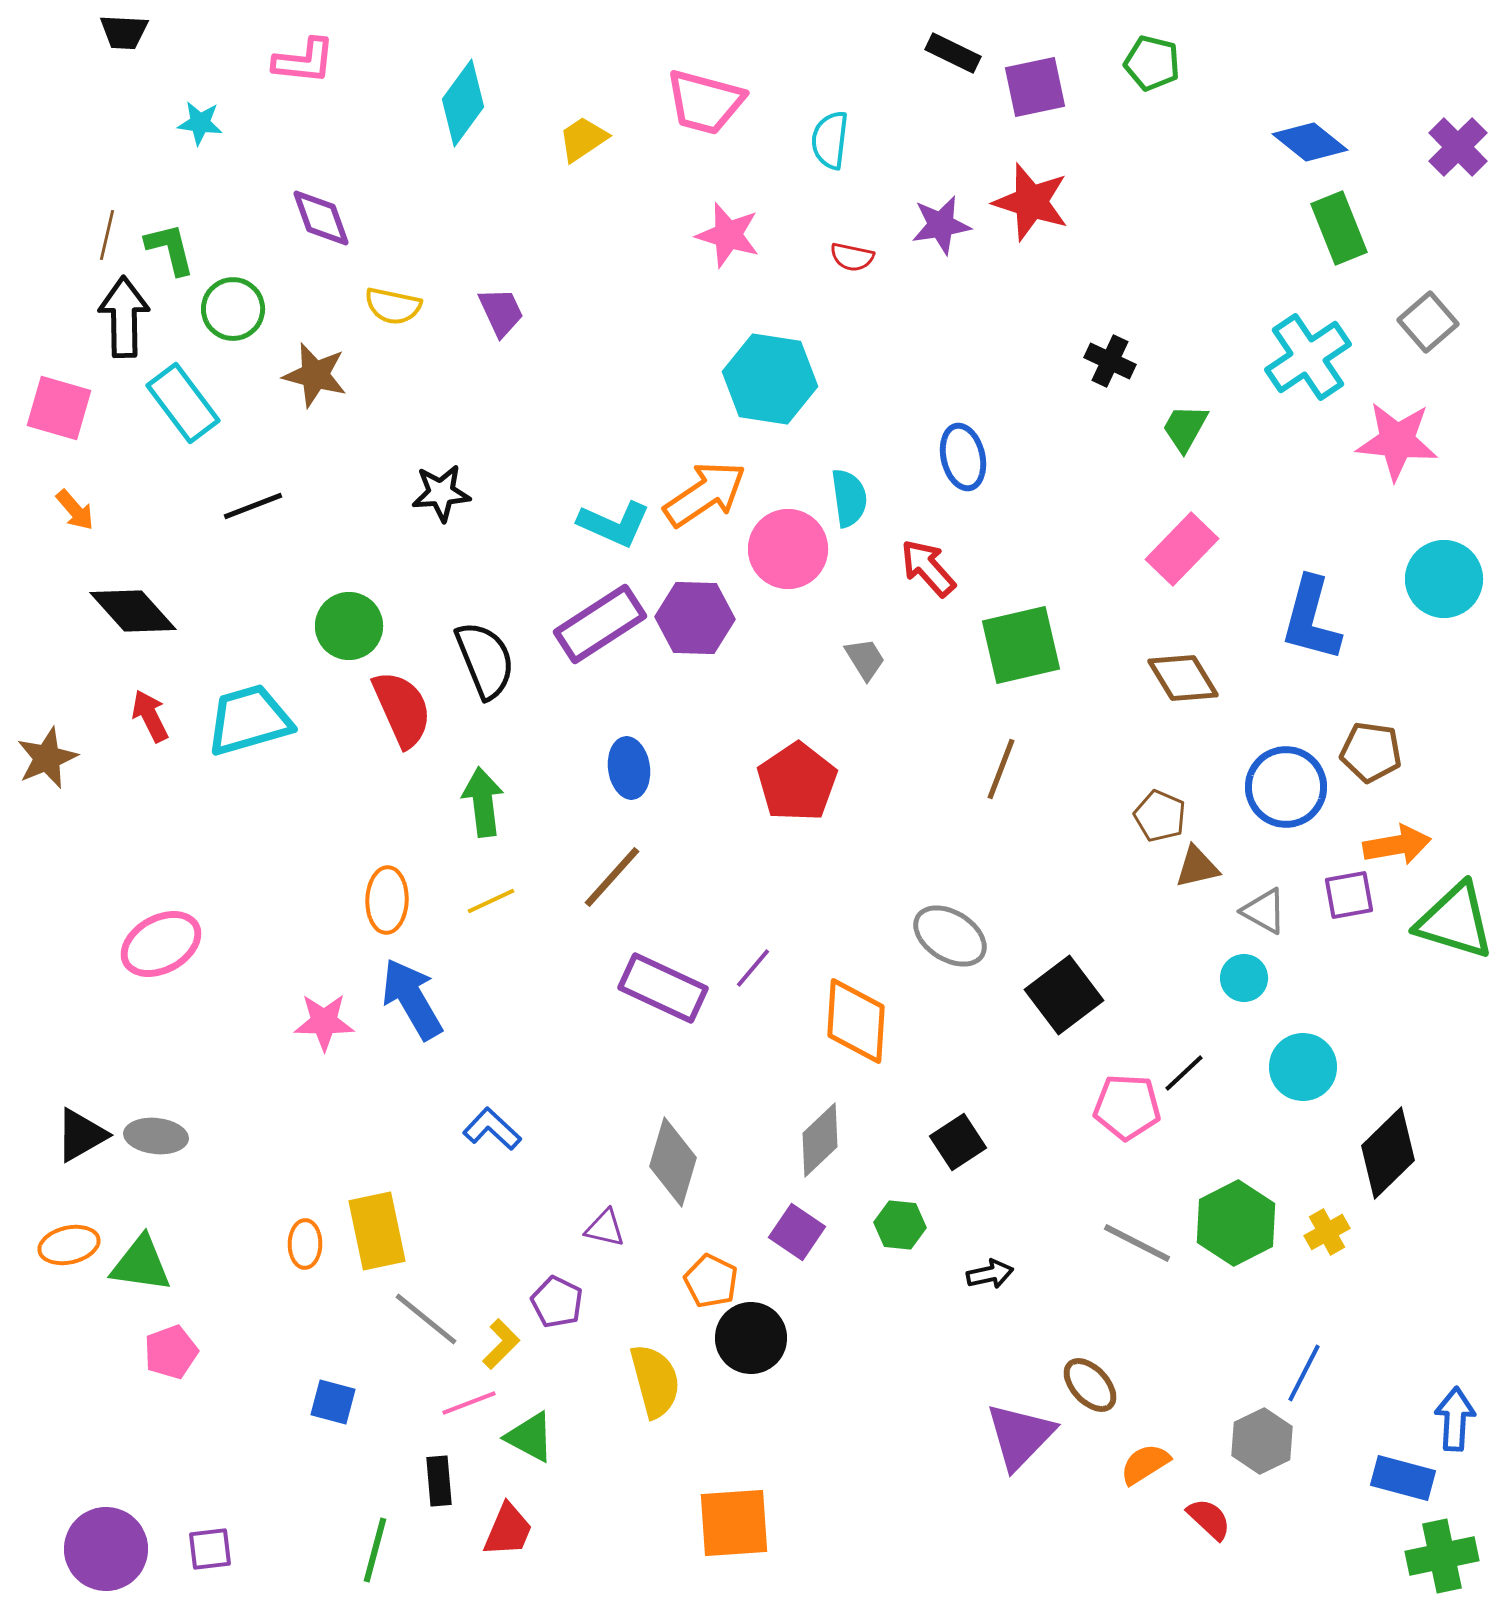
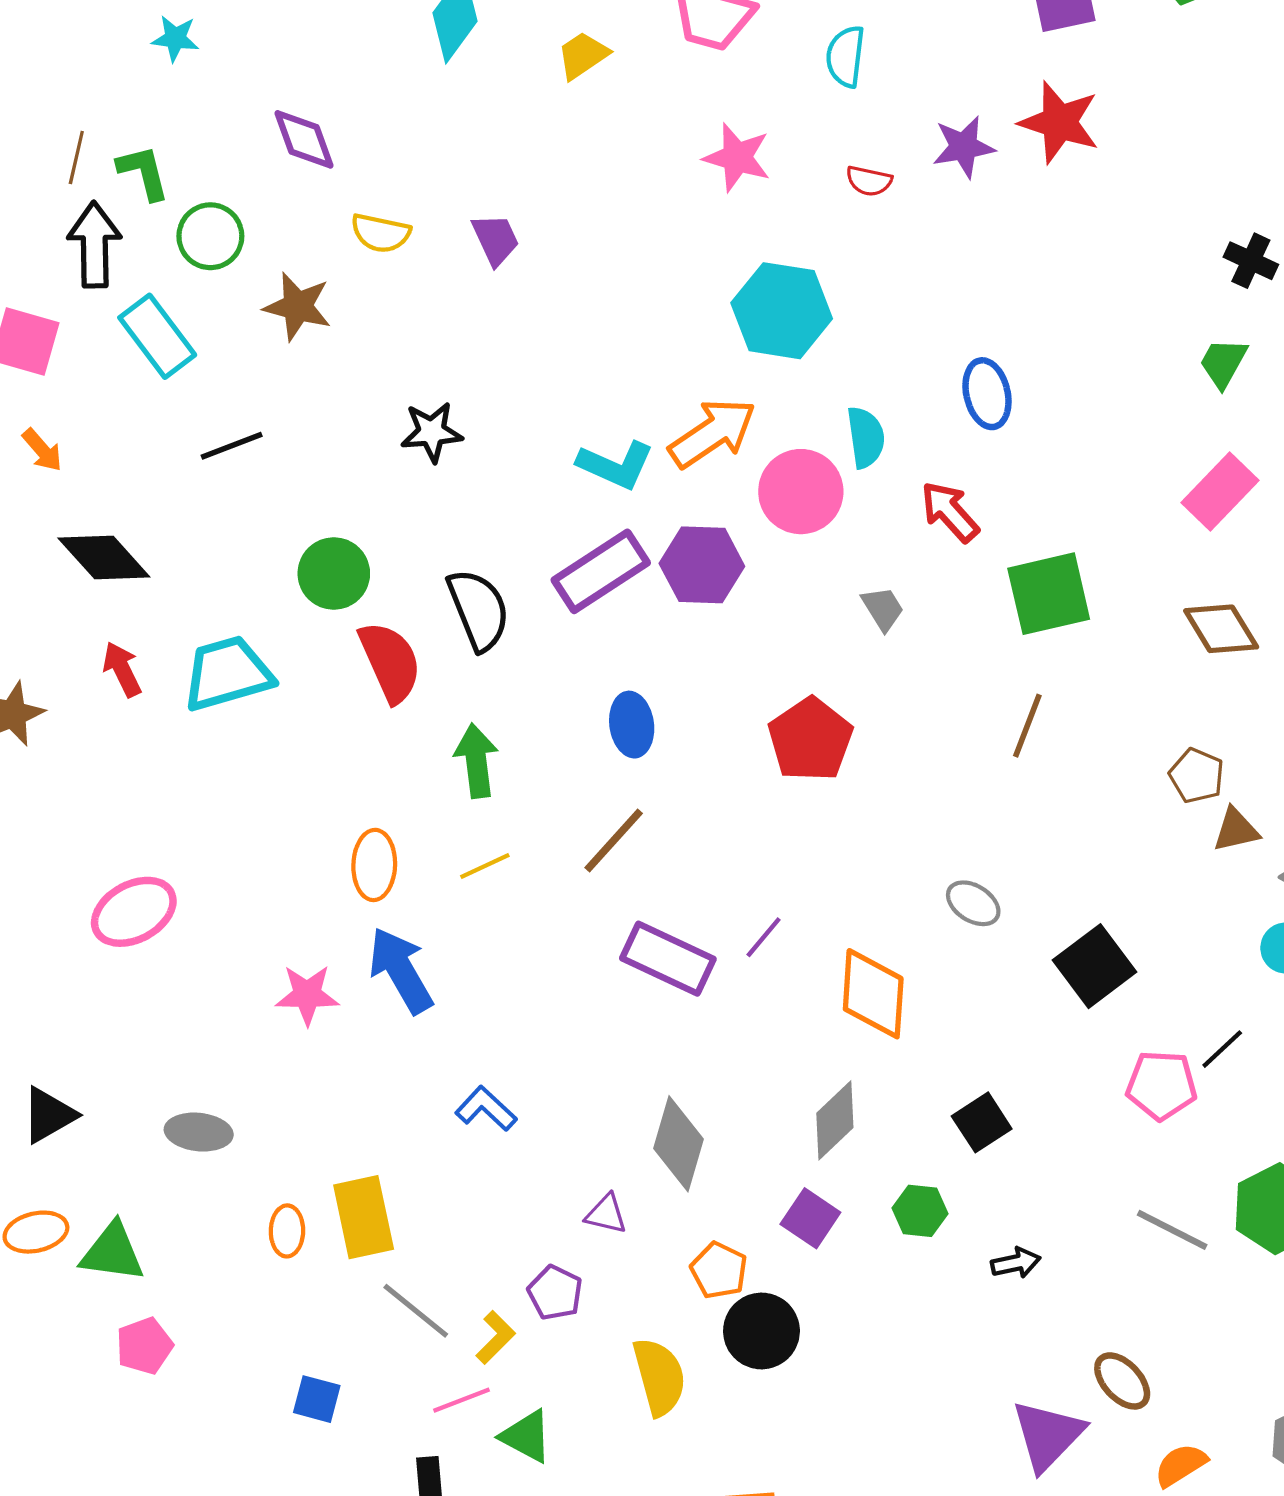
black cross: (1110, 361) -> (1251, 261), moved
gray ellipse: (950, 936) -> (973, 903), size x0.7
gray ellipse: (156, 1136) -> (199, 1132), moved

